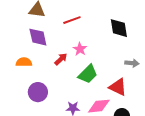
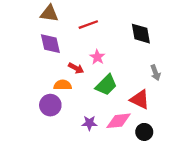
red arrow: (61, 59) -> (76, 68), turned 72
orange semicircle: (24, 62) -> (63, 85), moved
gray arrow: (132, 63) -> (155, 73), turned 64

